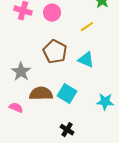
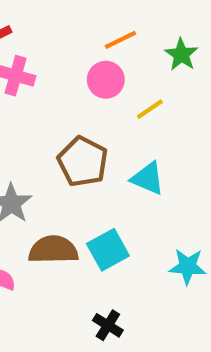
pink circle: (52, 13) -> (106, 80), moved
cyan square: (67, 94) -> (108, 250), turned 30

